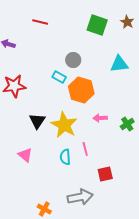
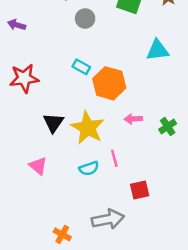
gray circle: (73, 60) -> (85, 19), moved
cyan semicircle: (65, 157) -> (89, 168), turned -105

